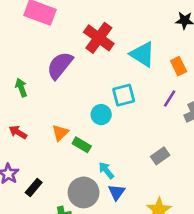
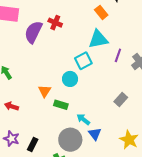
red cross: (99, 38) -> (55, 23), size x0.6
cyan triangle: (142, 54) -> (98, 39), moved, turned -30
purple semicircle: (60, 65) -> (33, 32), moved
orange rectangle: (179, 66) -> (101, 12), moved
orange triangle: (60, 133) -> (45, 91), moved

